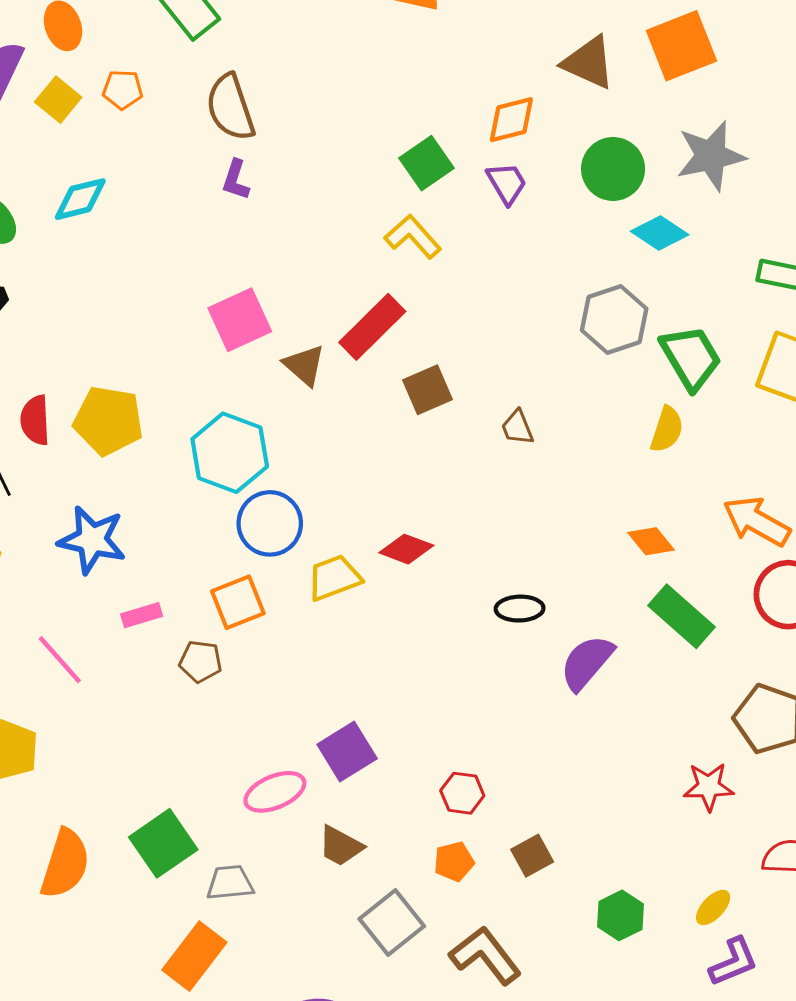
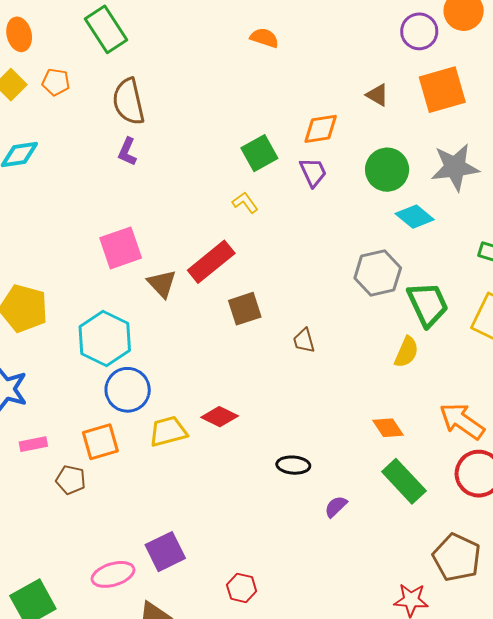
brown triangle: (589, 63) -> (377, 95), size x0.6
yellow L-shape: (413, 237) -> (245, 203), size x0.7
purple semicircle: (587, 662) -> (336, 507), size x0.6

